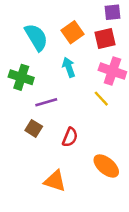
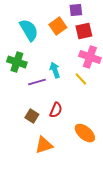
purple square: (112, 12) -> (76, 10), moved
cyan arrow: (69, 67) -> (55, 70), moved
brown square: (34, 128) -> (32, 116), moved
orange triangle: (55, 181) -> (44, 145), turned -36

